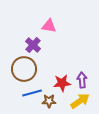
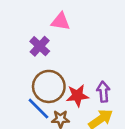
brown circle: (24, 69) -> (49, 86), moved
blue line: (32, 93) -> (38, 109), turned 60

